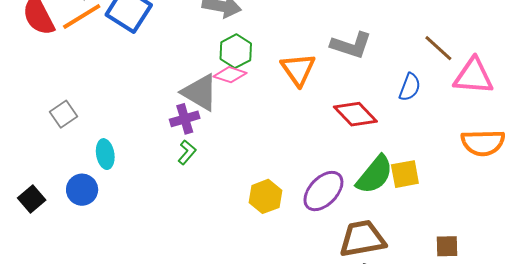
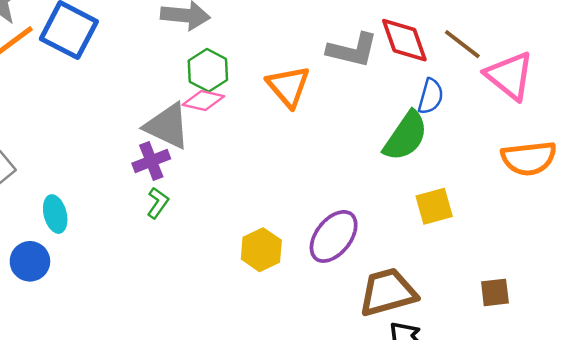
pink triangle: (473, 76) -> (509, 76), turned 39
red diamond: (355, 114) -> (404, 40), moved, turned 30
green semicircle: (375, 175) -> (406, 136), moved

